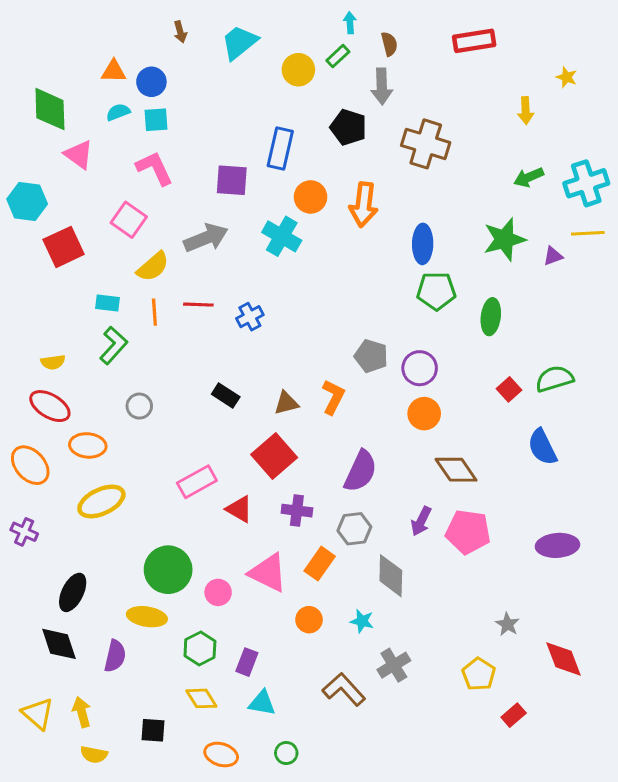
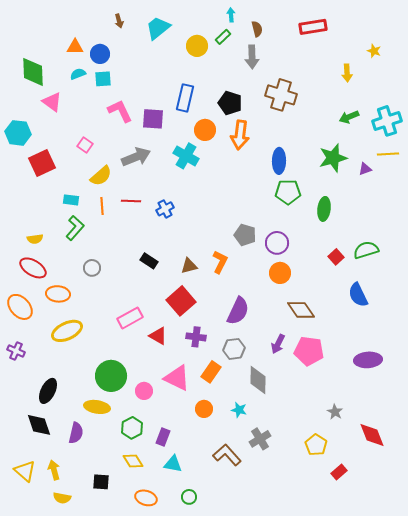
black pentagon: (348, 127) -> (230, 103), moved
pink L-shape: (154, 168) -> (120, 111), moved
pink square: (129, 220) -> (85, 145), size x0.7

